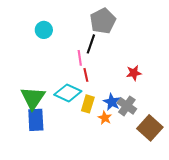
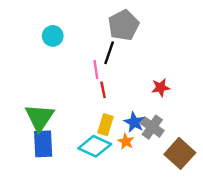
cyan diamond: (68, 93) -> (95, 146), moved

